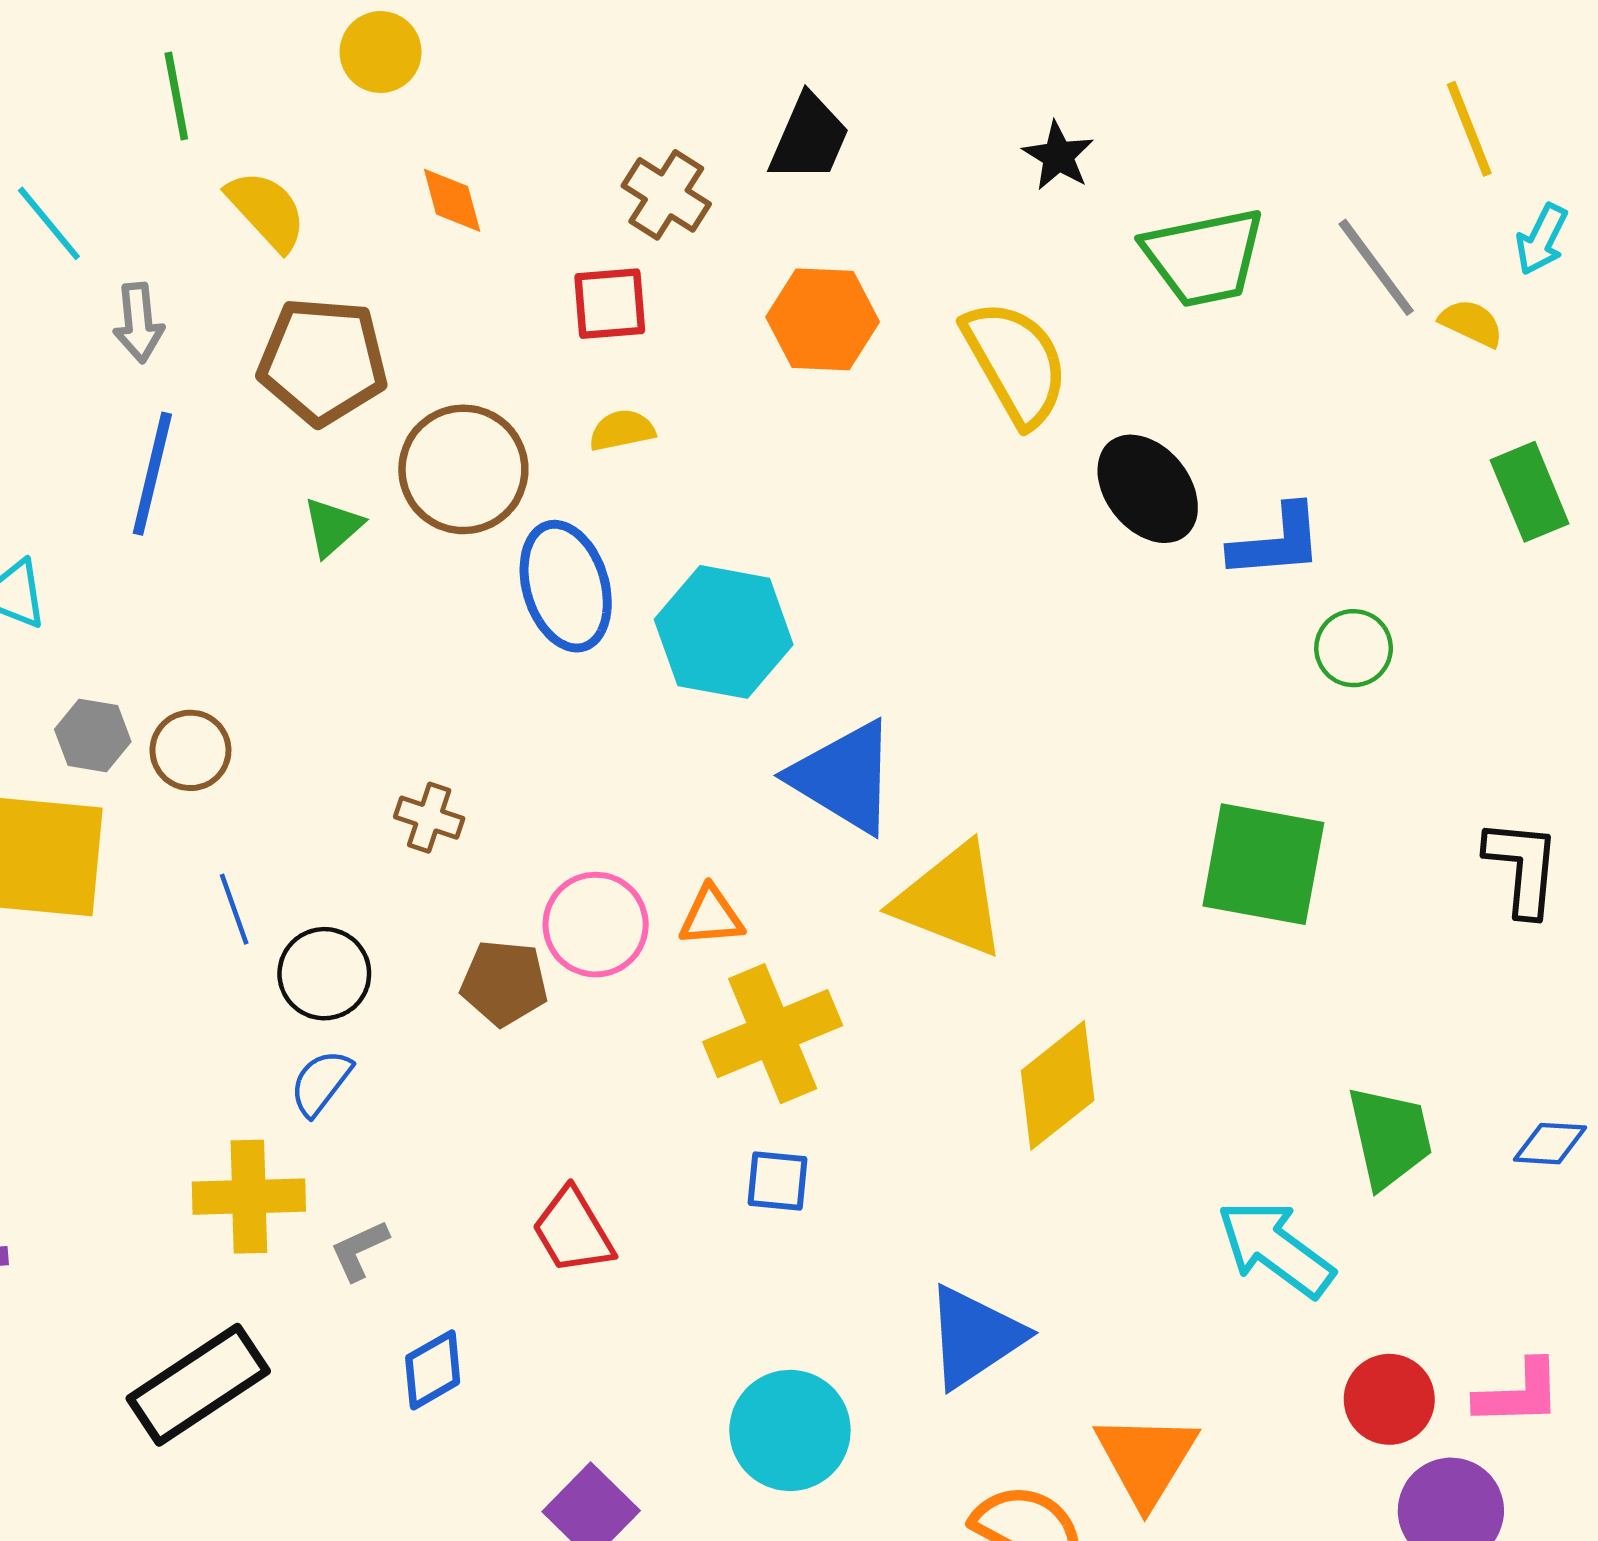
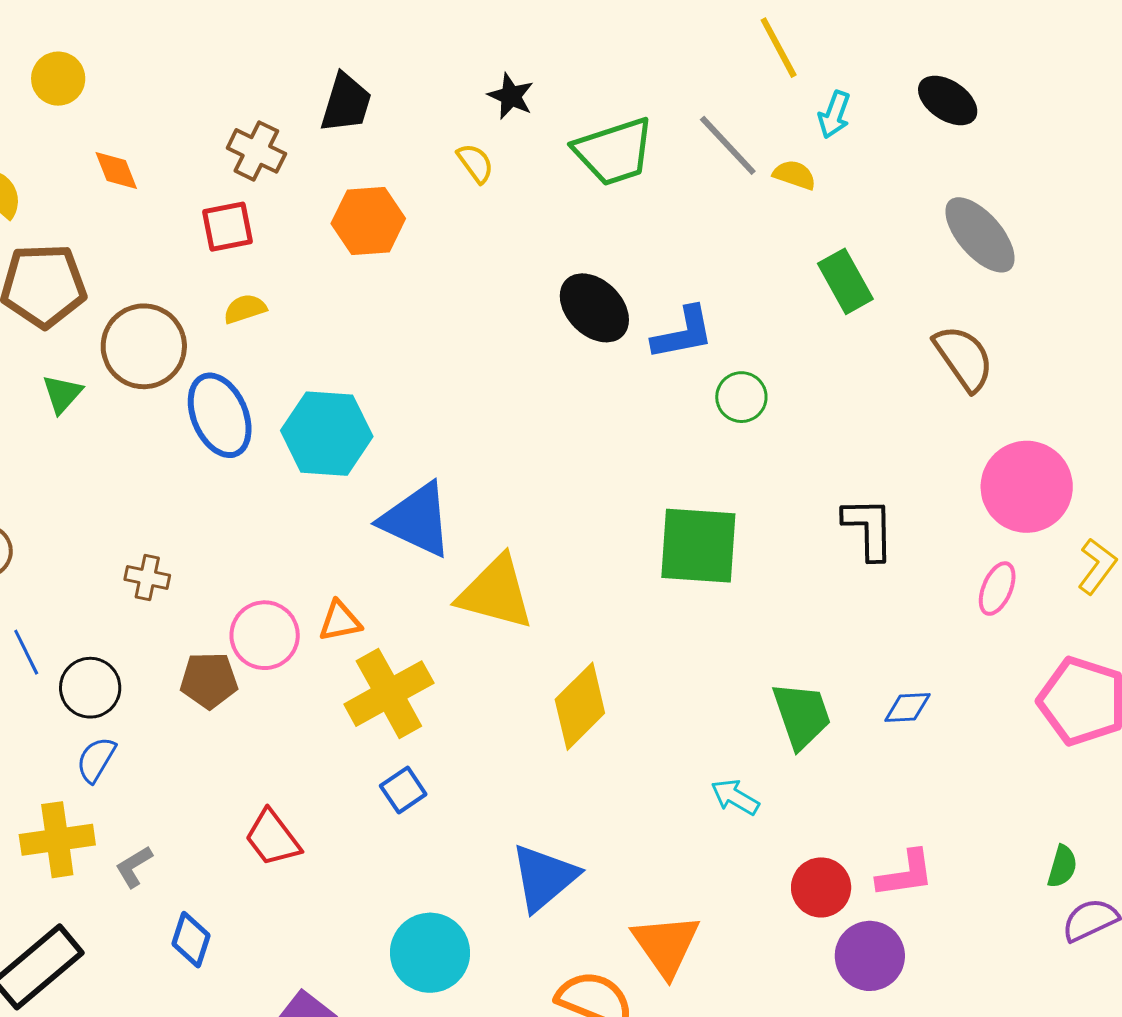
yellow semicircle: (1016, 363) -> (475, 163), moved, size x0.5
blue square: (777, 1181) -> (403, 790), turned -33
cyan arrow: (1275, 1249) -> (735, 797), size x0.6
blue diamond: (433, 1370) -> (191, 940), turned -36

